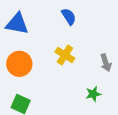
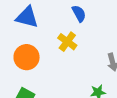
yellow cross: (65, 55) -> (67, 42), moved

